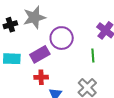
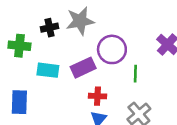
green line: (93, 56) -> (135, 74), moved
red cross: (41, 77) -> (97, 96), moved

